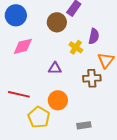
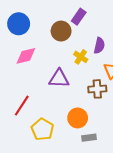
purple triangle: (55, 68) -> (59, 79), size x1.5
red line: (19, 94) -> (22, 106), turned -70
orange circle: (58, 100) -> (78, 118), moved

